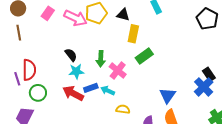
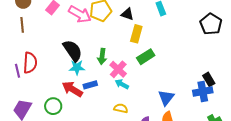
black semicircle: (71, 55) -> (73, 51), size x1.6
blue cross: (204, 87) -> (203, 92), turned 30
cyan arrow: (108, 91) -> (122, 84), moved
green circle: (38, 93) -> (53, 106), moved

